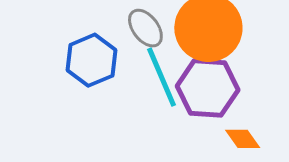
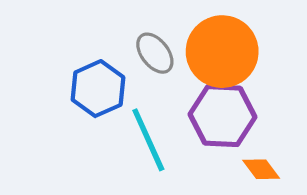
cyan line: (162, 77) -> (148, 140), moved

